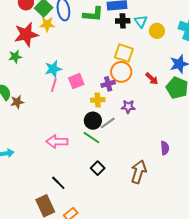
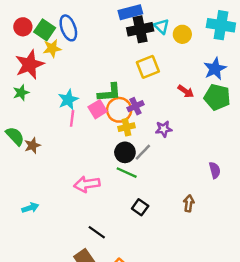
green L-shape: (93, 14) -> (109, 93), moved
black cross: (123, 21) -> (140, 29), size x1.5
yellow square: (124, 53) -> (148, 67), turned -30
orange circle: (121, 72) -> (119, 110), moved
brown arrow: (139, 172) -> (189, 203), size x0.6

